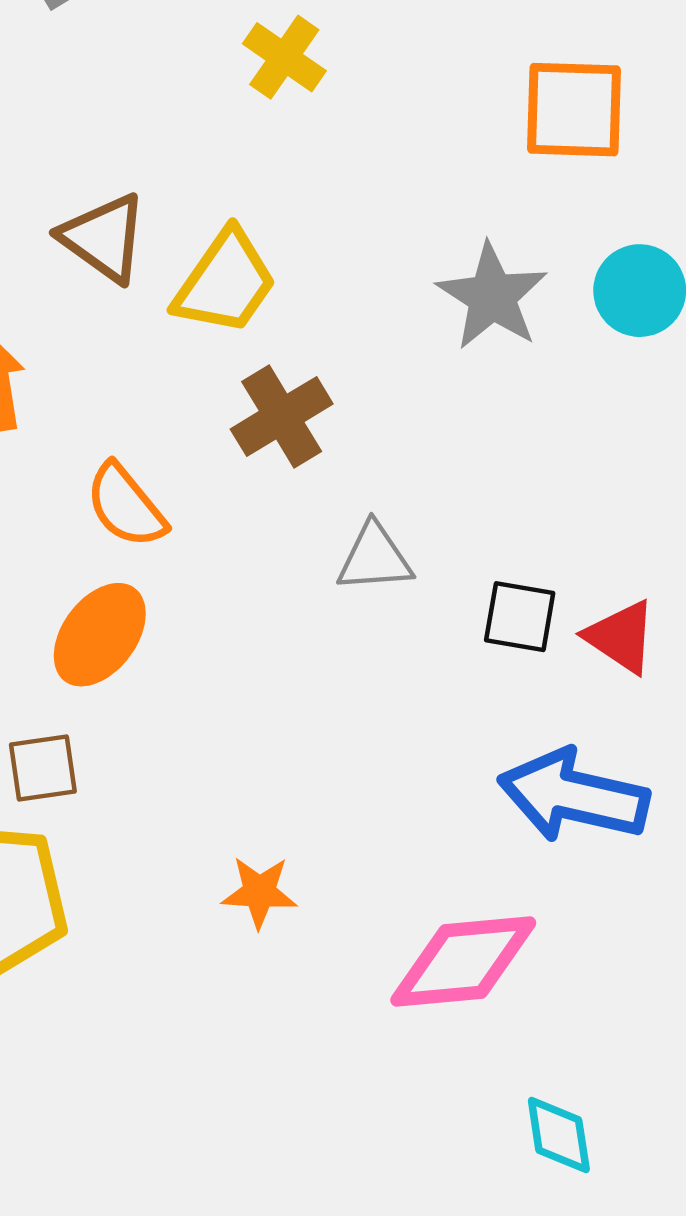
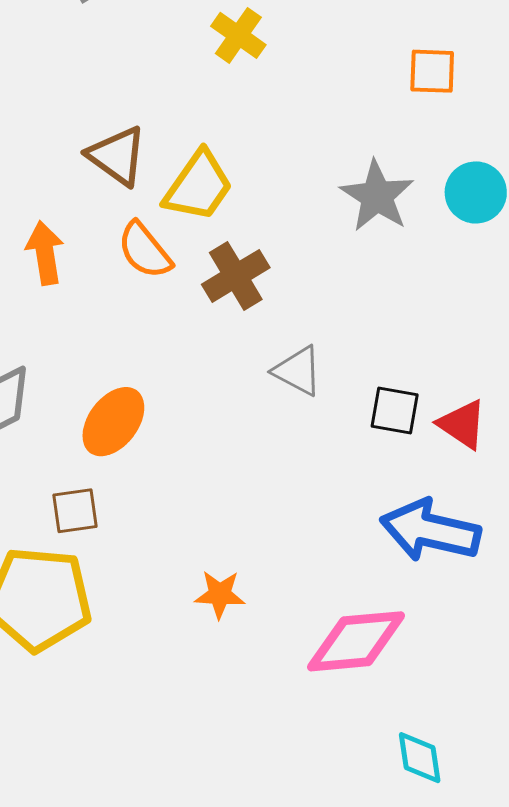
orange square: (574, 110) -> (432, 71), size x0.7
orange semicircle: (126, 506) -> (145, 250), moved
gray triangle: (375, 558) -> (298, 371), turned 32

